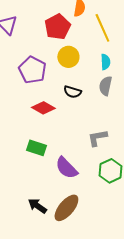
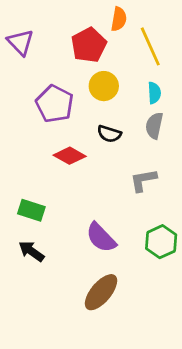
gray L-shape: (97, 138) -> (143, 180), moved
green rectangle: (36, 148) -> (31, 210), moved
black arrow: (37, 206) -> (31, 251), moved

